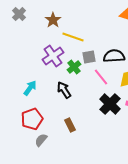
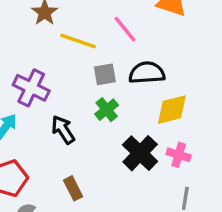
purple cross: (53, 56) -> (31, 88), moved, turned -30
green cross: (74, 67) -> (107, 110), moved
pink line: (101, 77) -> (125, 29), moved

